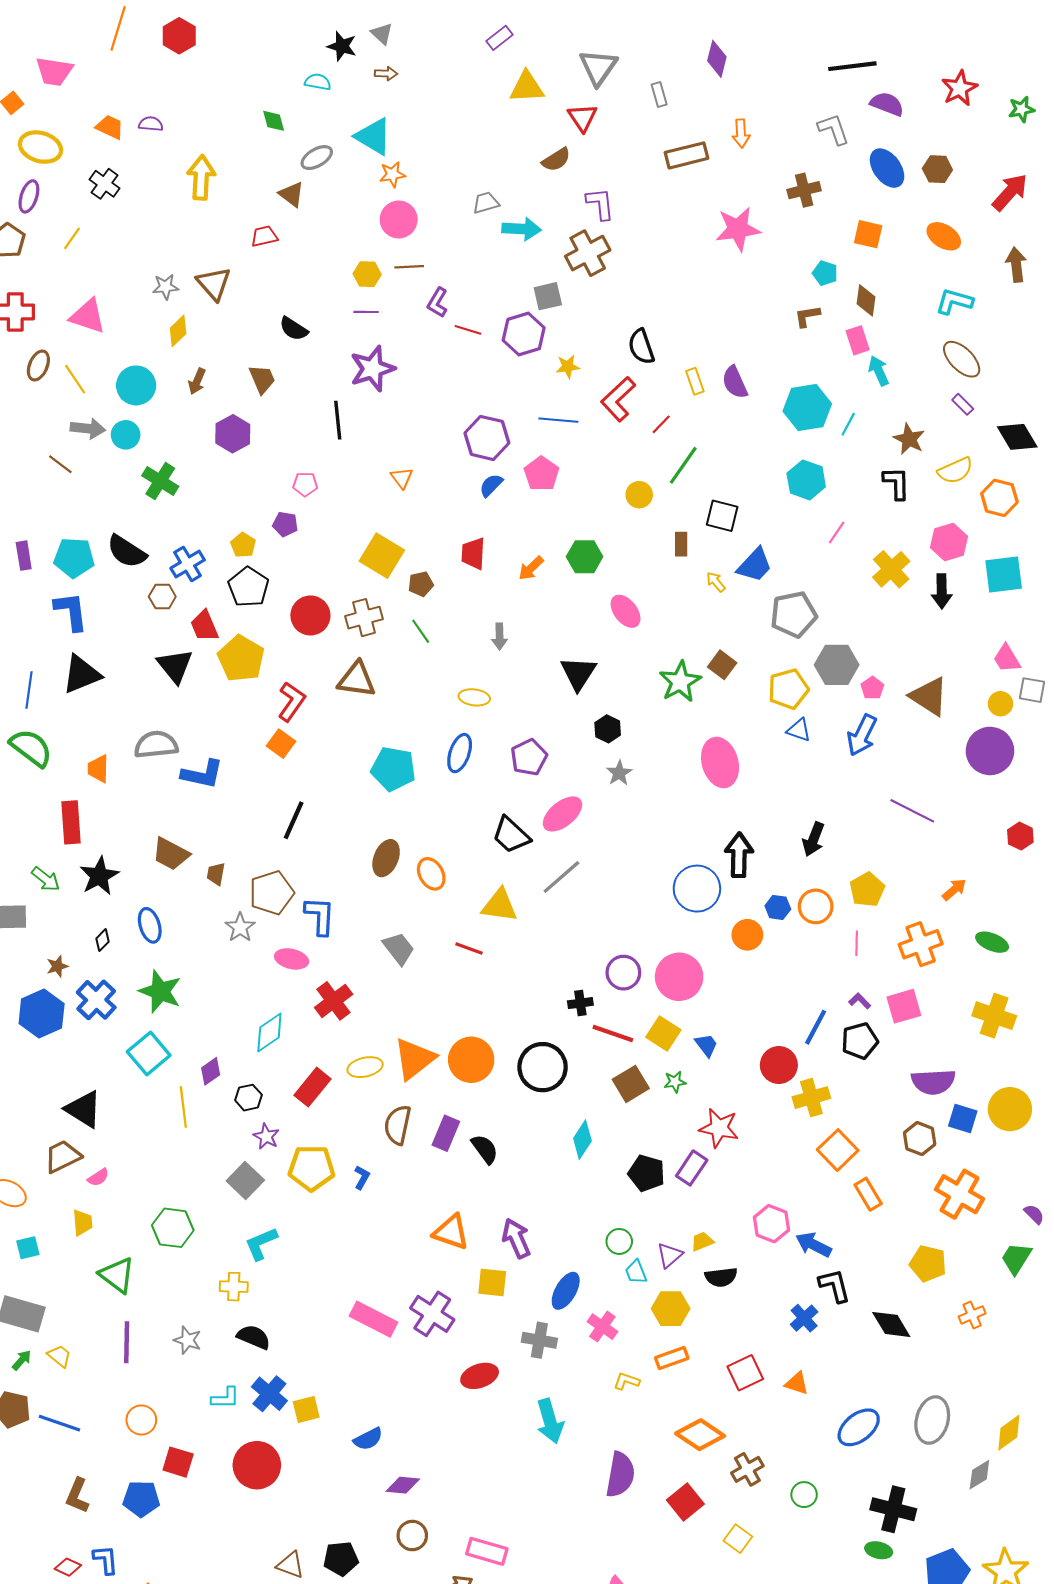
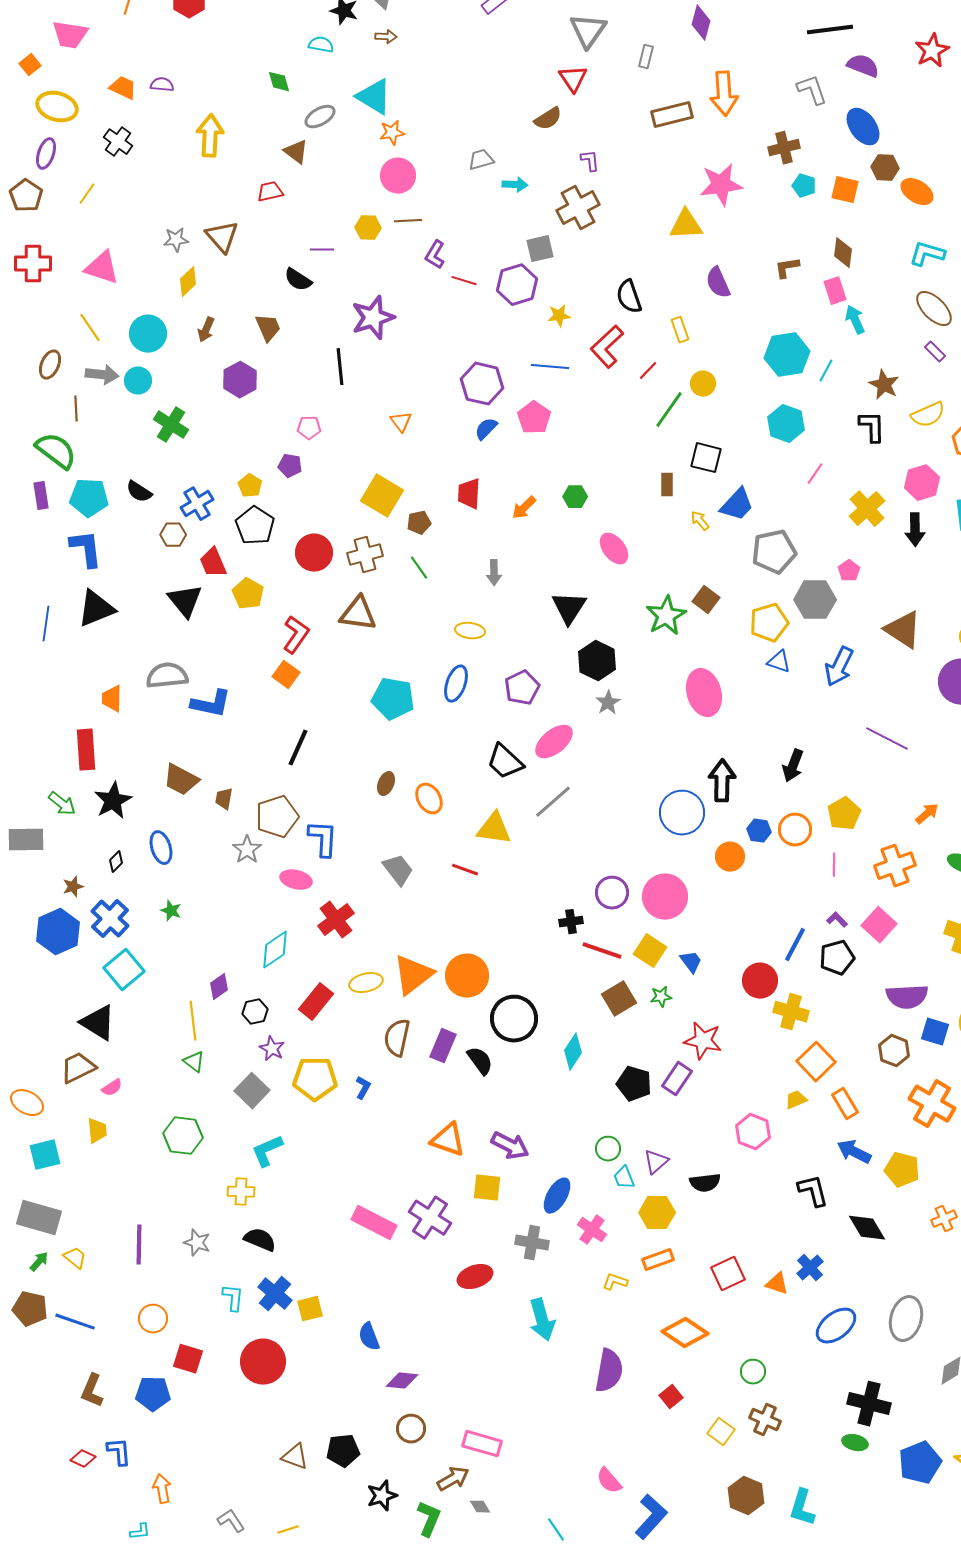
yellow triangle: (527, 87) -> (686, 225), moved
gray rectangle: (659, 95) -> (646, 57), turned 30
orange arrow: (741, 133) -> (724, 94), size x1.6
brown hexagon: (937, 169) -> (885, 168), moved
purple L-shape: (600, 204) -> (590, 161), size x0.7
cyan arrow: (522, 229) -> (515, 185), size x0.7
cyan pentagon: (825, 273) -> (804, 186), moved
purple line: (366, 312) -> (322, 250), moved
brown ellipse: (38, 366) -> (50, 365), moved
purple semicircle: (735, 382) -> (718, 283), moved
brown line: (60, 464) -> (76, 409), turned 50
yellow circle: (639, 495) -> (703, 384), moved
black semicircle: (127, 551) -> (139, 492), size x0.7
green hexagon: (585, 557) -> (575, 497), size x0.7
yellow pentagon: (241, 659) -> (248, 594), size x0.7
pink pentagon: (872, 688) -> (849, 571), moved
black hexagon: (608, 729) -> (597, 661), size x1.5
green semicircle: (31, 748) -> (56, 451), moved
brown ellipse: (386, 858) -> (386, 784), size x0.7
green star: (160, 991) -> (171, 911), size x0.5
pink square: (904, 1006) -> (879, 925), turned -32
cyan square: (149, 1053) -> (124, 970), moved
black circle: (543, 1067) -> (514, 1019), moved
yellow cross: (811, 1098) -> (791, 1012), turned 32
purple arrow: (516, 1238) -> (510, 1146), turned 141
yellow trapezoid: (702, 1241) -> (796, 1100), moved
blue arrow: (814, 1245) -> (854, 1152), moved
cyan square: (28, 1248) -> (45, 1155), size x1.4
green triangle: (117, 1275) -> (194, 1062), moved, size x0.6
blue cross: (804, 1318) -> (810, 1268), moved
cyan L-shape: (225, 1398) -> (233, 1298), turned -84
blue semicircle: (368, 1439) -> (369, 1337), turned 96
brown cross: (747, 1469) -> (765, 1420), moved, turned -36
green circle: (804, 1495) -> (753, 1372), moved
red square: (685, 1502) -> (671, 1397), size x0.7

